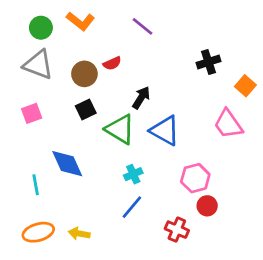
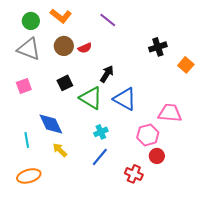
brown circle: (84, 74) -> (64, 46), moved
pink trapezoid: (228, 124) -> (170, 113), moved, turned 130
yellow arrow: (79, 234) -> (60, 150), moved, turned 35

